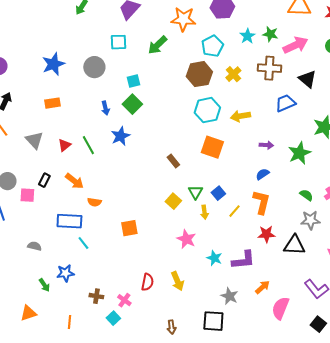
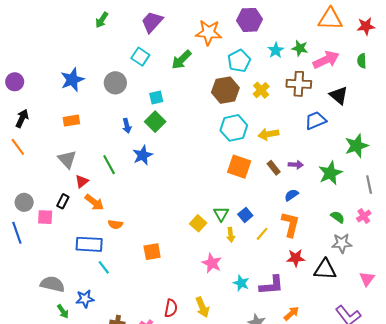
cyan square: (118, 42) -> (140, 57), turned 36
gray triangle: (34, 140) -> (67, 159), moved
red triangle: (64, 145) -> (82, 181), moved
brown rectangle: (173, 161) -> (274, 168), moved
gray semicircle: (34, 246) -> (52, 284), moved, size x1.6

